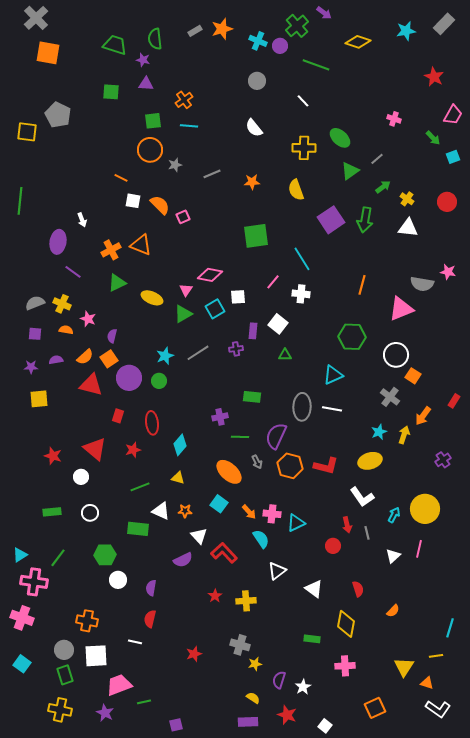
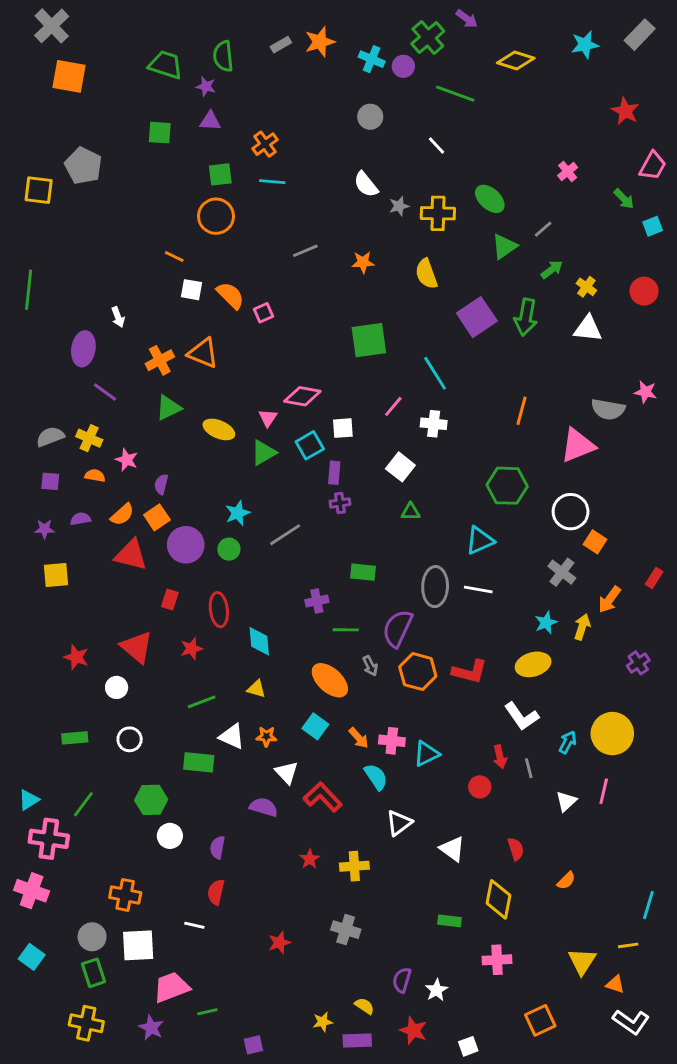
pink cross: (394, 119) -> (568, 171), turned 32
gray star: (175, 165) -> (399, 206), moved
purple rectangle: (253, 331) -> (334, 473), moved
gray line: (198, 353) -> (285, 535), moved
cyan diamond: (180, 445) -> (259, 641), turned -45
purple semicircle: (183, 560) -> (264, 807), turned -138
yellow star: (255, 664) -> (323, 1022), moved
white square: (325, 726) -> (468, 1046), turned 32

